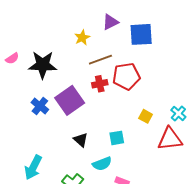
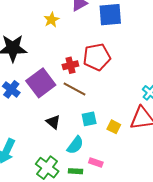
brown line: (100, 60) -> (74, 89), moved, turned 50
yellow square: (146, 116) -> (114, 127), moved
cyan semicircle: (102, 164) -> (75, 145), turned -30

